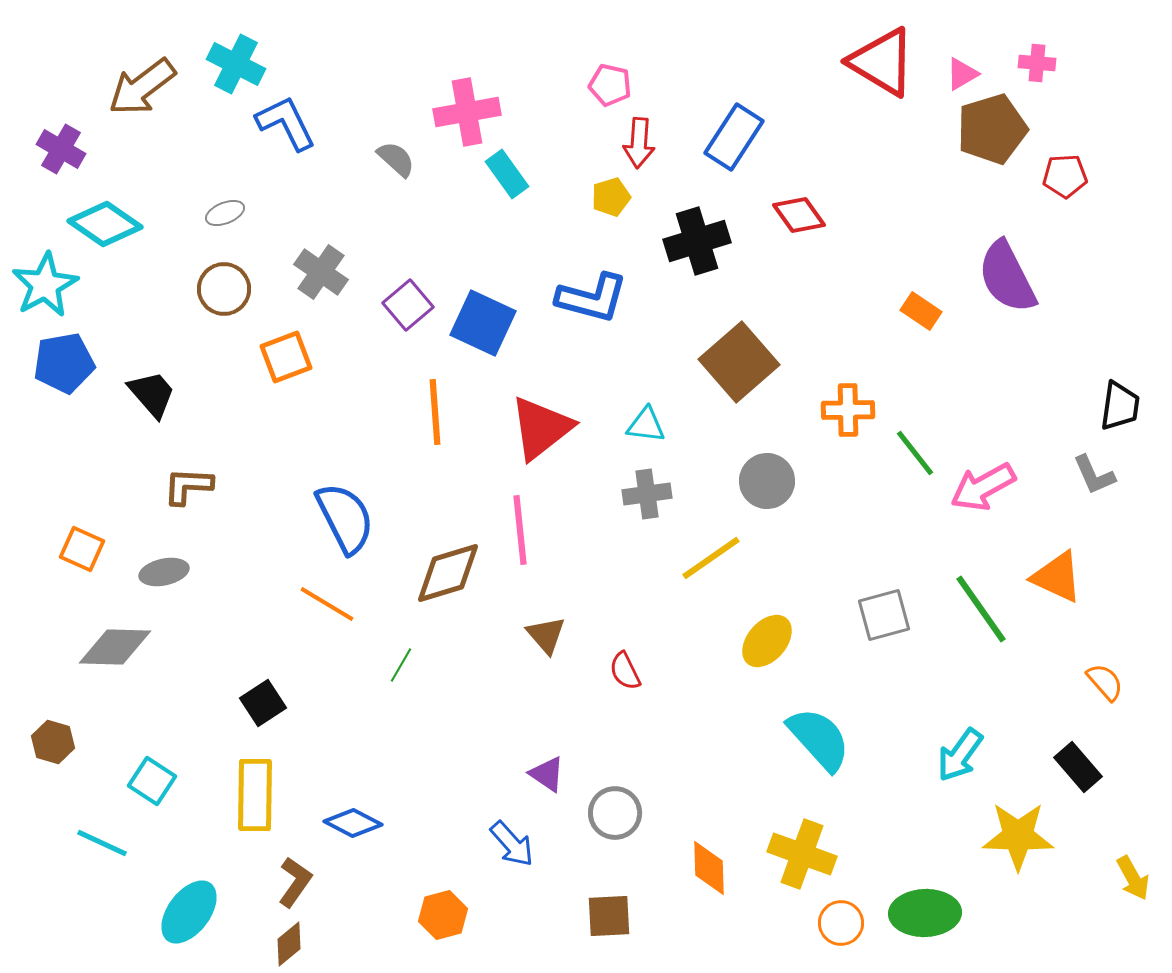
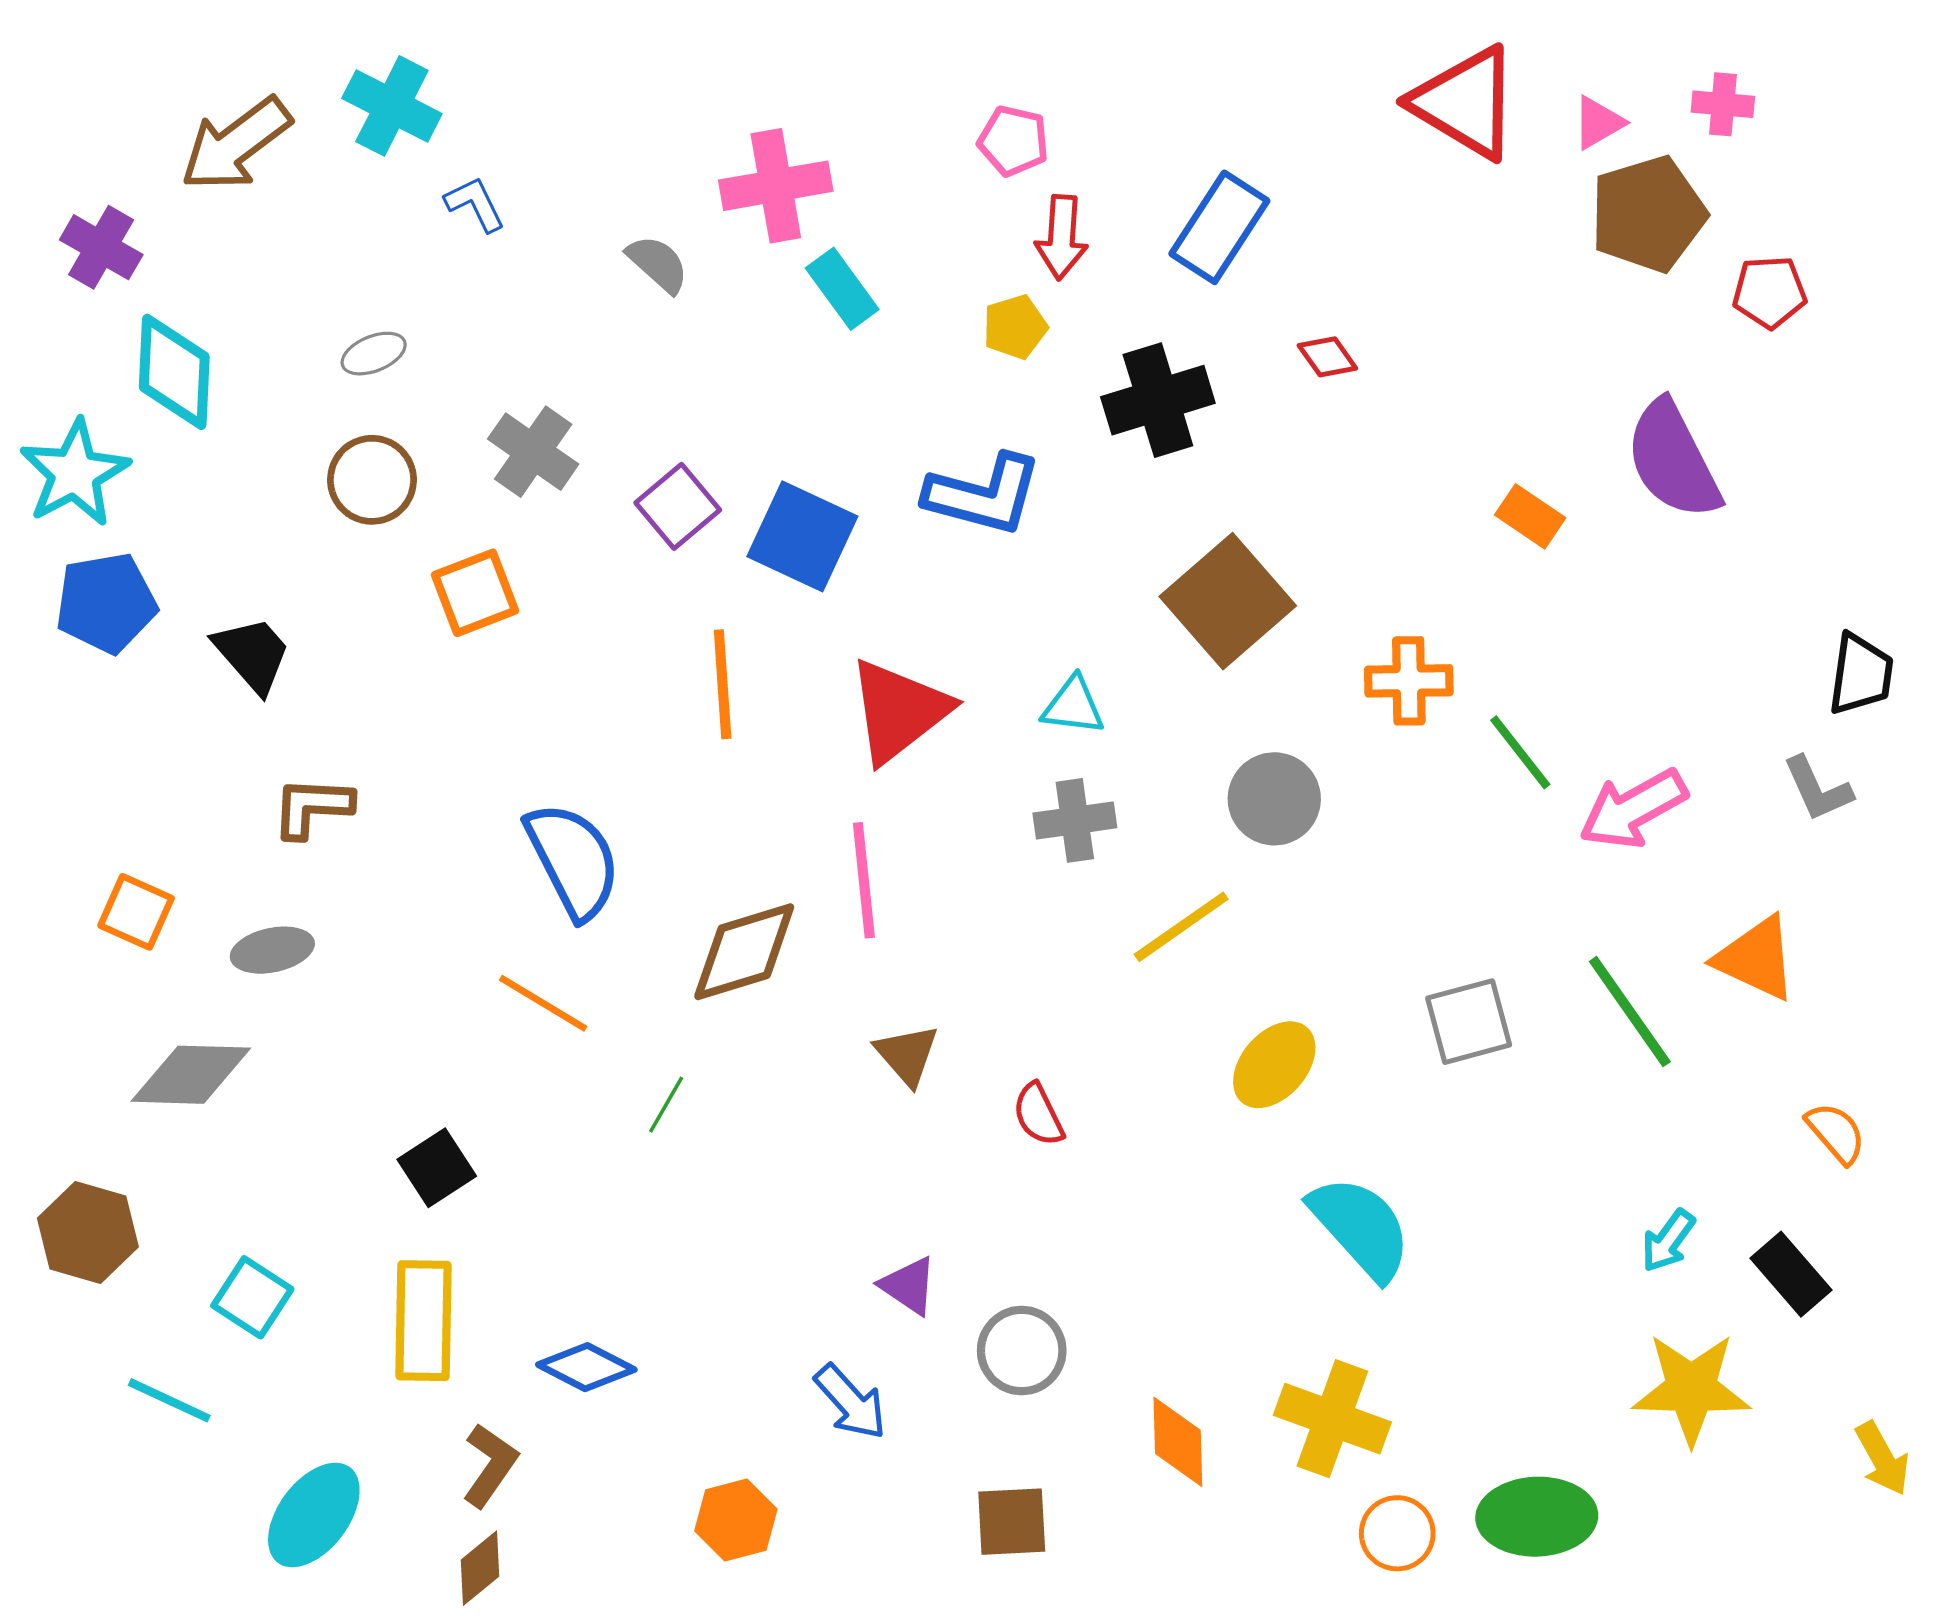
blue L-shape: (286, 123) -> (475, 204), size x0.6
red diamond: (799, 215) -> (1327, 357), size x0.7
cyan diamond: (105, 224) -> (174, 372), turned 58
brown hexagon: (53, 742) -> (88, 1233), size x1.4
cyan arrow: (960, 755) -> (1668, 1241), moved, size x0.7

